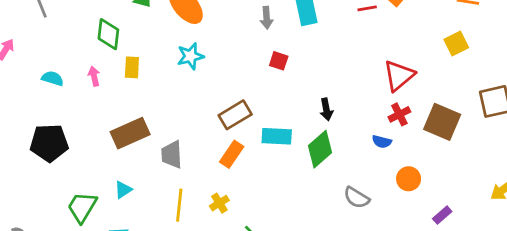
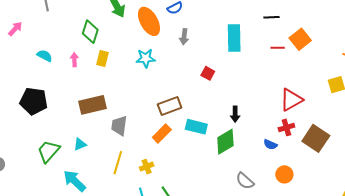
gray arrow: (267, 18) -> (184, 37), moved

